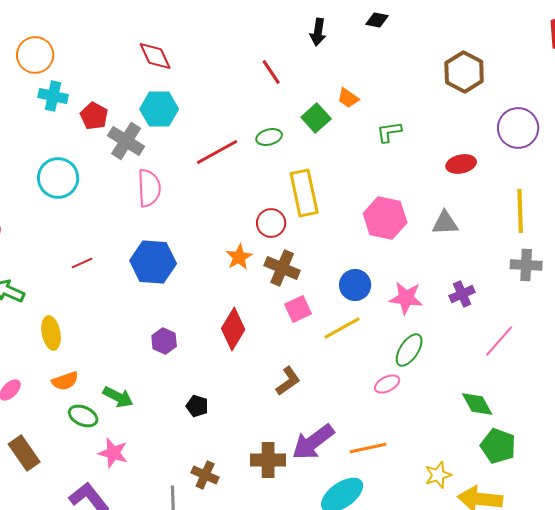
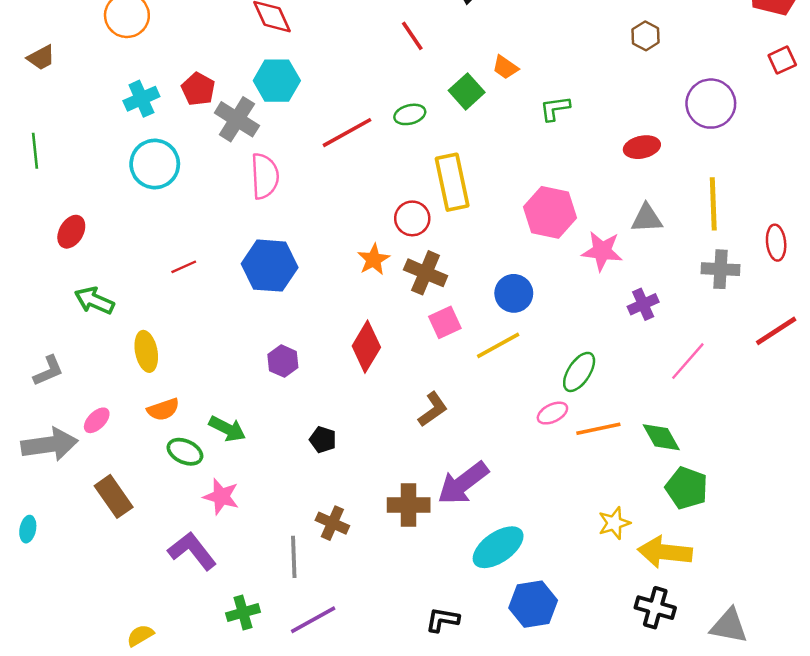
brown hexagon: (464, 72) -> (646, 36), size x0.6
cyan cross: (53, 96) -> (141, 99), moved, turned -36
gray triangle: (445, 223) -> (647, 218), moved
pink star: (406, 298) -> (602, 251), moved
orange line: (368, 448) -> (598, 429), moved

